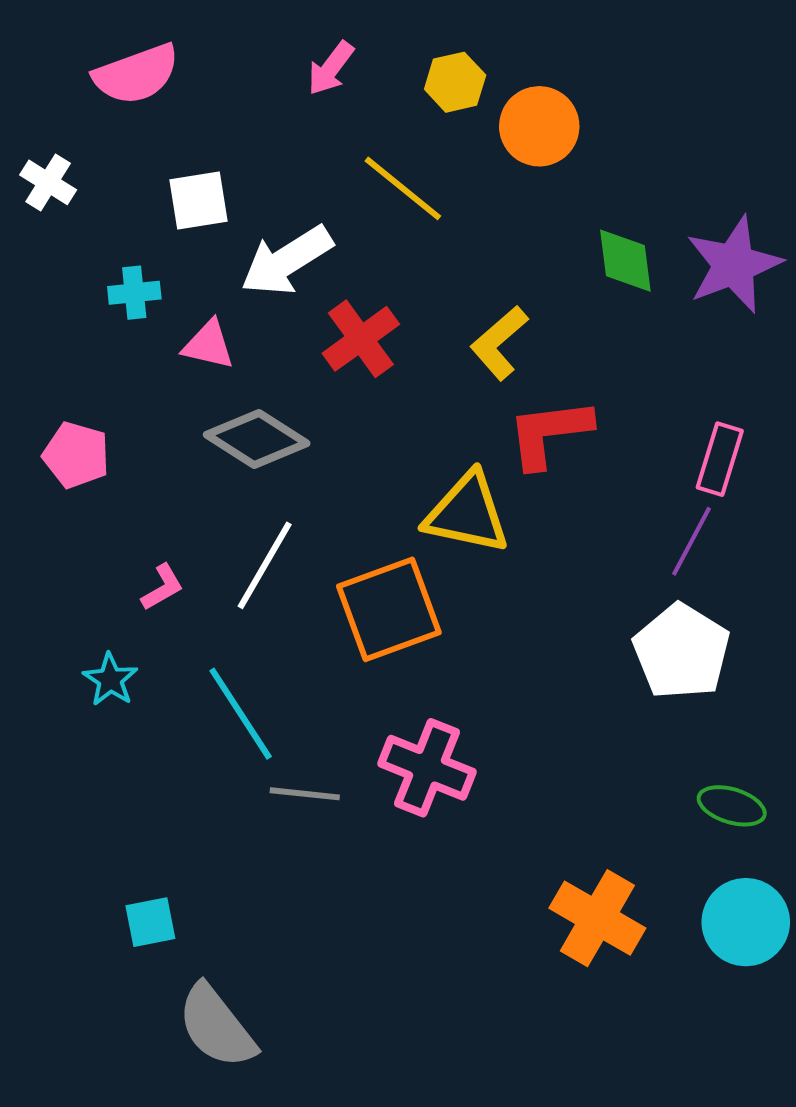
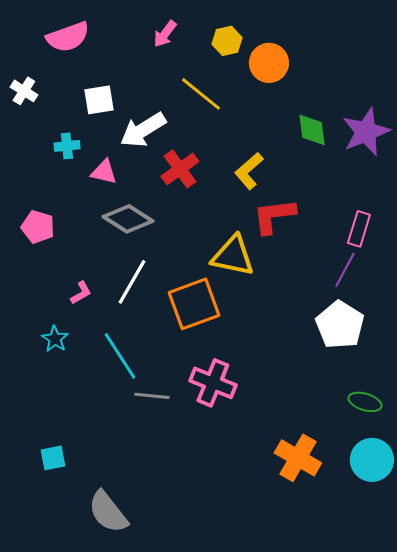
cyan square: (150, 922) -> (53, 458), moved

